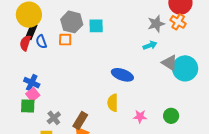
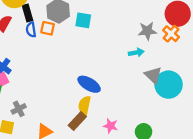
black rectangle: (31, 31) -> (27, 13), moved, turned -49
blue semicircle: (41, 42) -> (31, 30), moved
blue ellipse: (122, 75) -> (89, 84), moved
brown rectangle: (80, 121) -> (77, 121), moved

